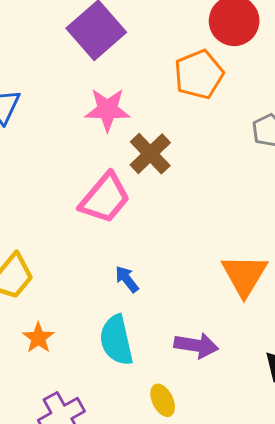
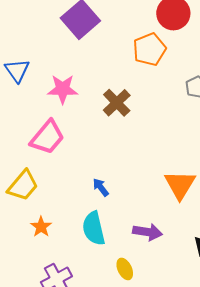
pink star: (107, 110) -> (63, 89), moved
pink trapezoid: (105, 198) -> (47, 137), moved

